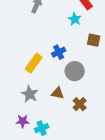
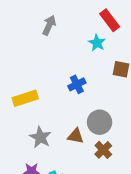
yellow rectangle: (34, 63) -> (25, 98), moved, turned 36
gray circle: (75, 71) -> (100, 122), moved

